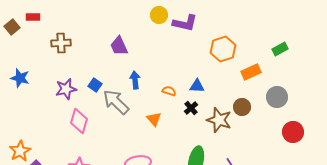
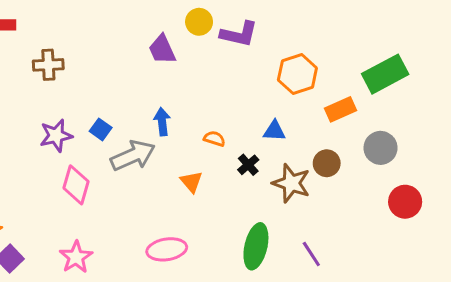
purple trapezoid: (119, 46) -> (162, 49), moved
green rectangle: (280, 49) -> (385, 74), size x1.8
blue triangle: (197, 86) -> (274, 131), moved
gray arrow: (116, 102) -> (133, 156), turned 112

